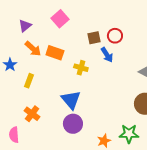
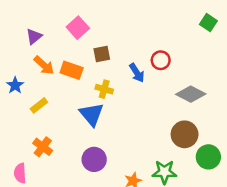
red circle: (115, 36) -> (161, 60), moved
brown square: (94, 38) -> (102, 54), moved
yellow rectangle: (29, 81) -> (39, 105), turned 32
blue triangle: (71, 100) -> (92, 114), moved

